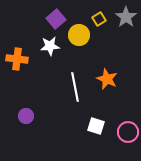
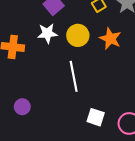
yellow circle: (79, 35) -> (78, 35), moved
orange star: (107, 79) -> (110, 39), moved

